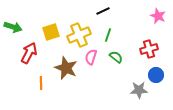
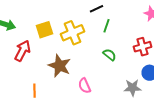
green line: (108, 35) -> (106, 26), moved
pink semicircle: (91, 57) -> (84, 86), moved, turned -42
orange line: (41, 83) -> (34, 91), moved

